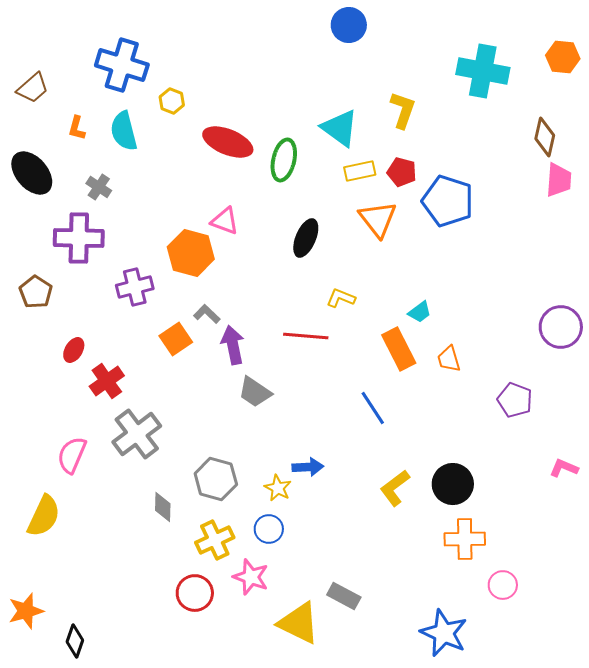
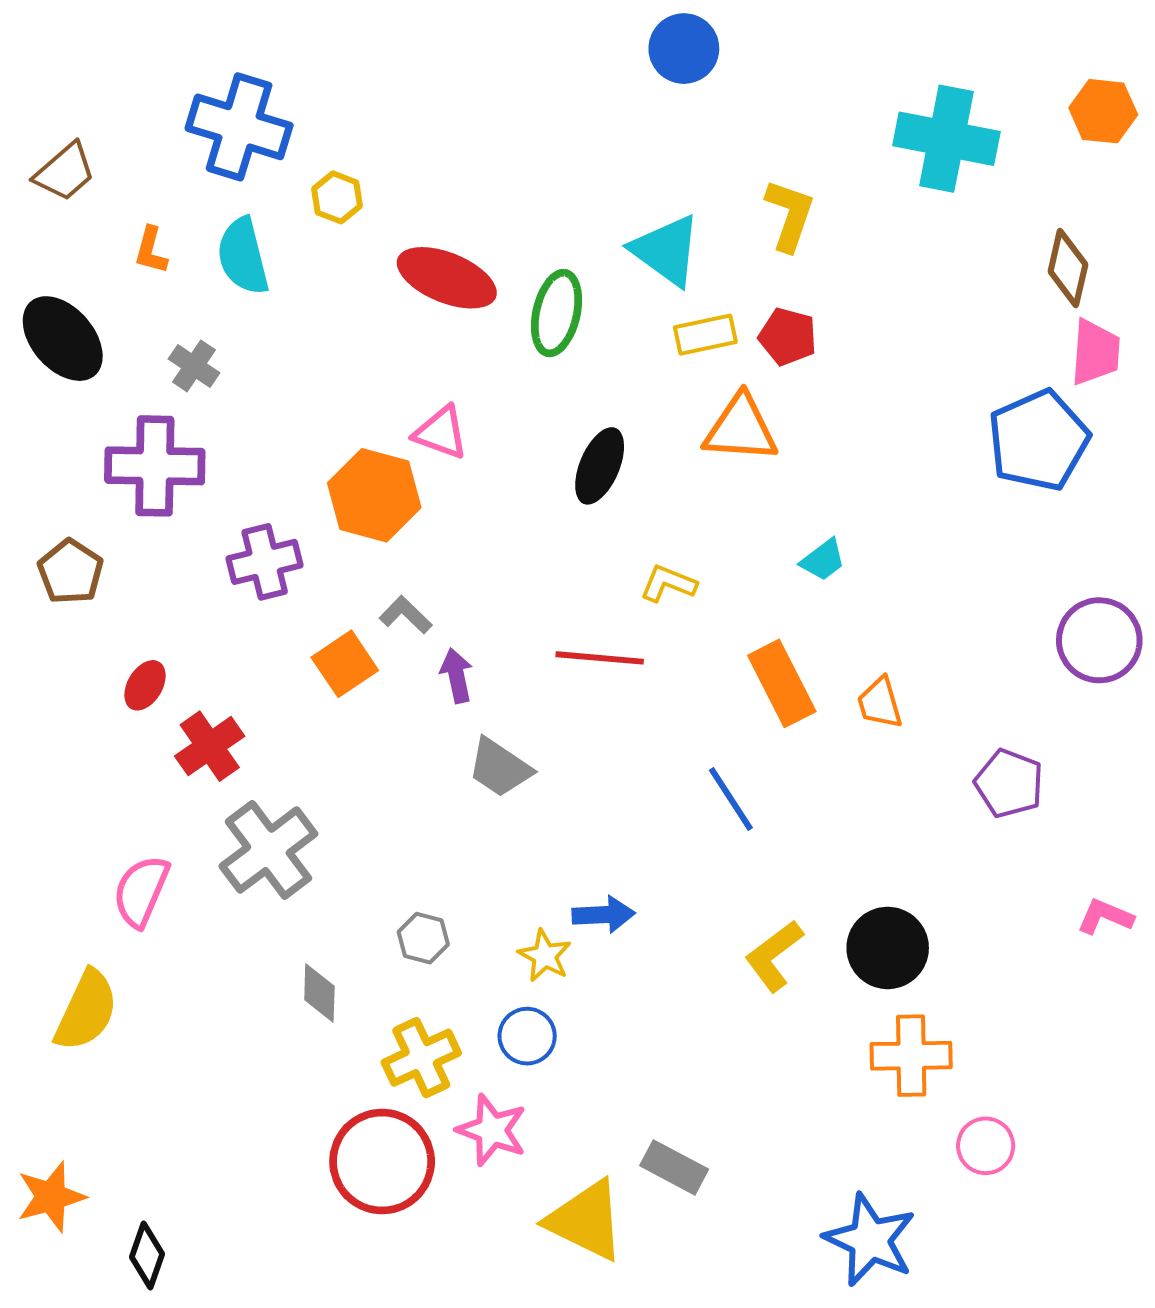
blue pentagon: (448, 201) -> (1039, 440), moved, turned 30
orange triangle: (378, 219) -> (741, 429), turned -48
cyan trapezoid: (420, 312) -> (823, 560), moved
purple arrow: (233, 345) -> (457, 676), size x0.7
gray hexagon: (216, 479) -> (423, 938), size x0.6
red circle: (195, 593) -> (382, 1162), size x1.4

